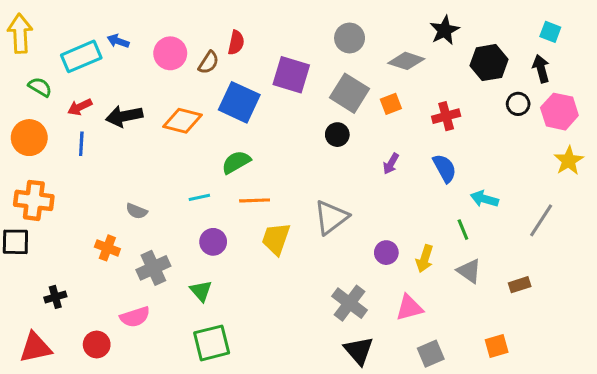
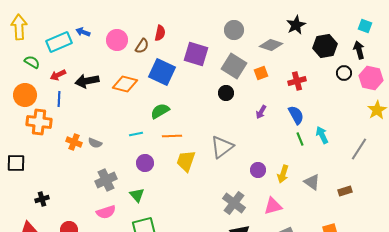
cyan arrow: (484, 199) -> (322, 135), turned 48
orange cross: (34, 200) -> (39, 122), moved
green line: (463, 230) -> (300, 139), moved
orange cross: (107, 248) -> (74, 142), moved
pink semicircle: (135, 317) -> (106, 212), moved

